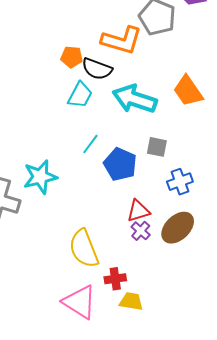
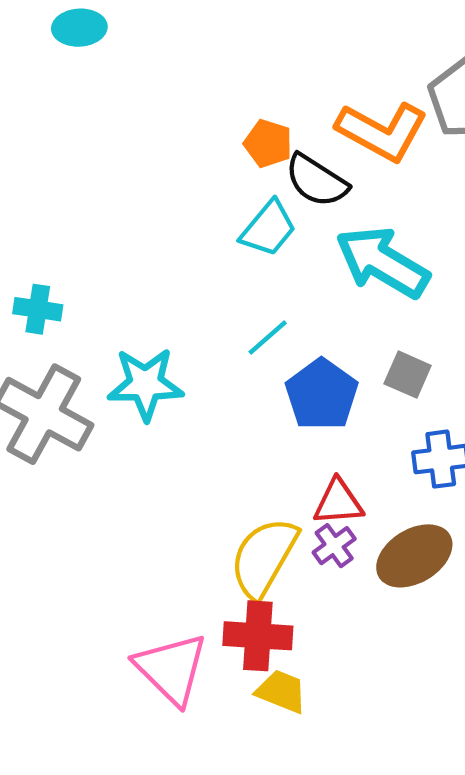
yellow semicircle: (84, 249) -> (264, 558), moved, turned 39
red cross: (115, 279) -> (258, 636), size x1.4

